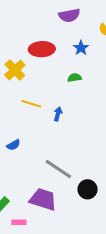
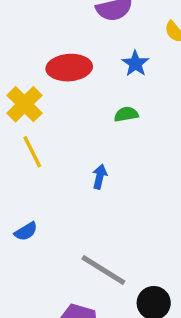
yellow line: (31, 104) -> (32, 152), moved, turned 48

